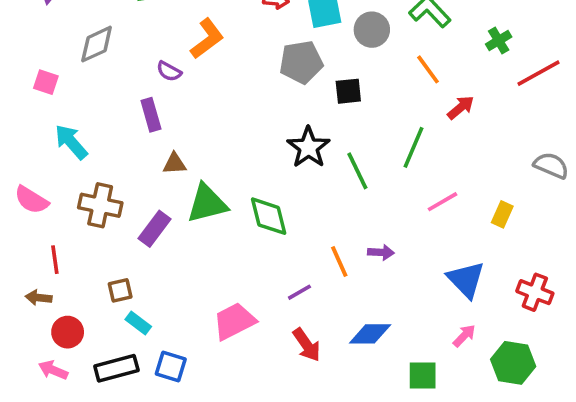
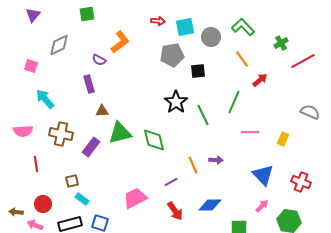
pink semicircle: (31, 200) -> (23, 131), turned -36
pink line: (442, 202) -> (250, 132), turned 30
brown arrow: (39, 298) -> (16, 212), moved

